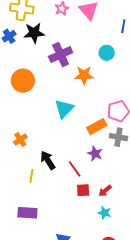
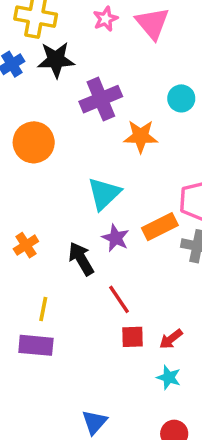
purple star: (95, 154) -> (116, 238), moved
black arrow: (48, 160) -> (81, 259), moved
purple rectangle: (27, 213) -> (36, 345), moved

